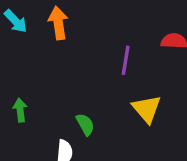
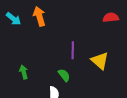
purple line: (126, 60) -> (73, 50), moved

